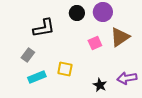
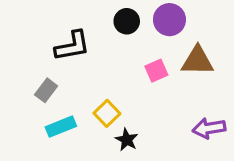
brown triangle: (120, 37) -> (197, 61), turned 35
yellow square: (65, 69) -> (107, 113), turned 35
black star: (100, 85) -> (127, 140), moved

